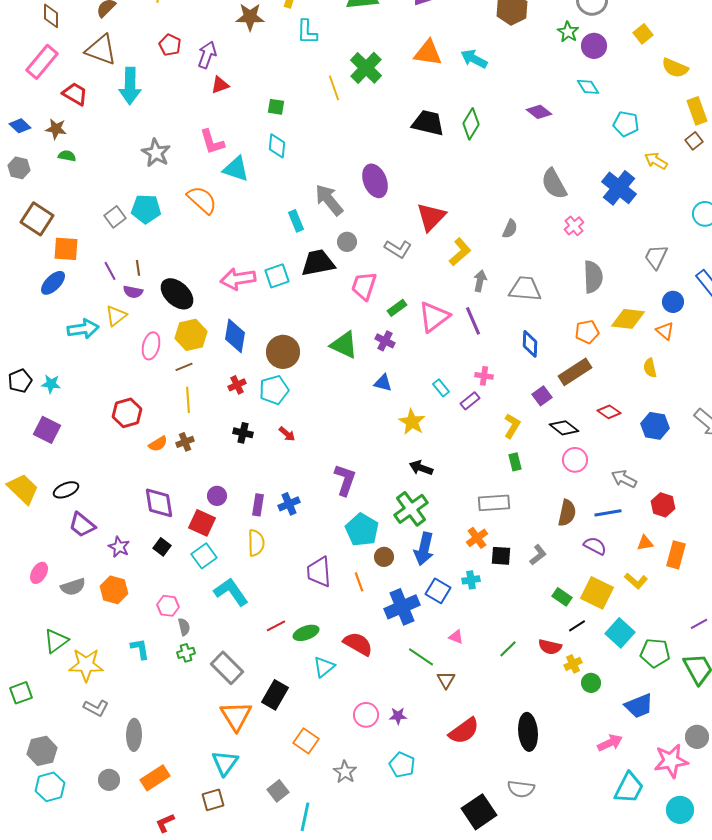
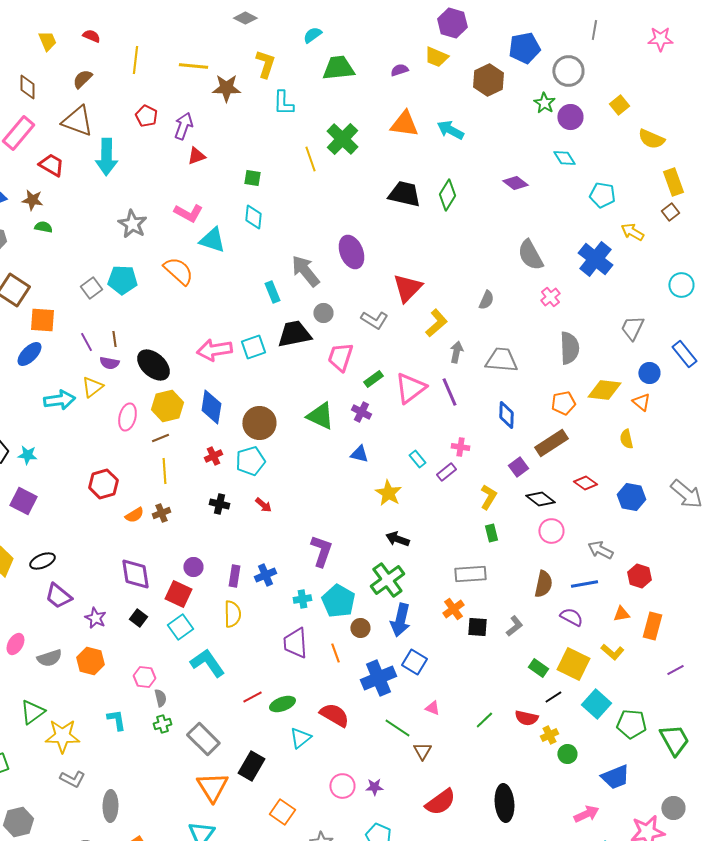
pink L-shape: (212, 142) -> (188, 213), turned -44
cyan cross: (471, 580) -> (302, 599), moved
purple line: (699, 624) -> (675, 670), moved

